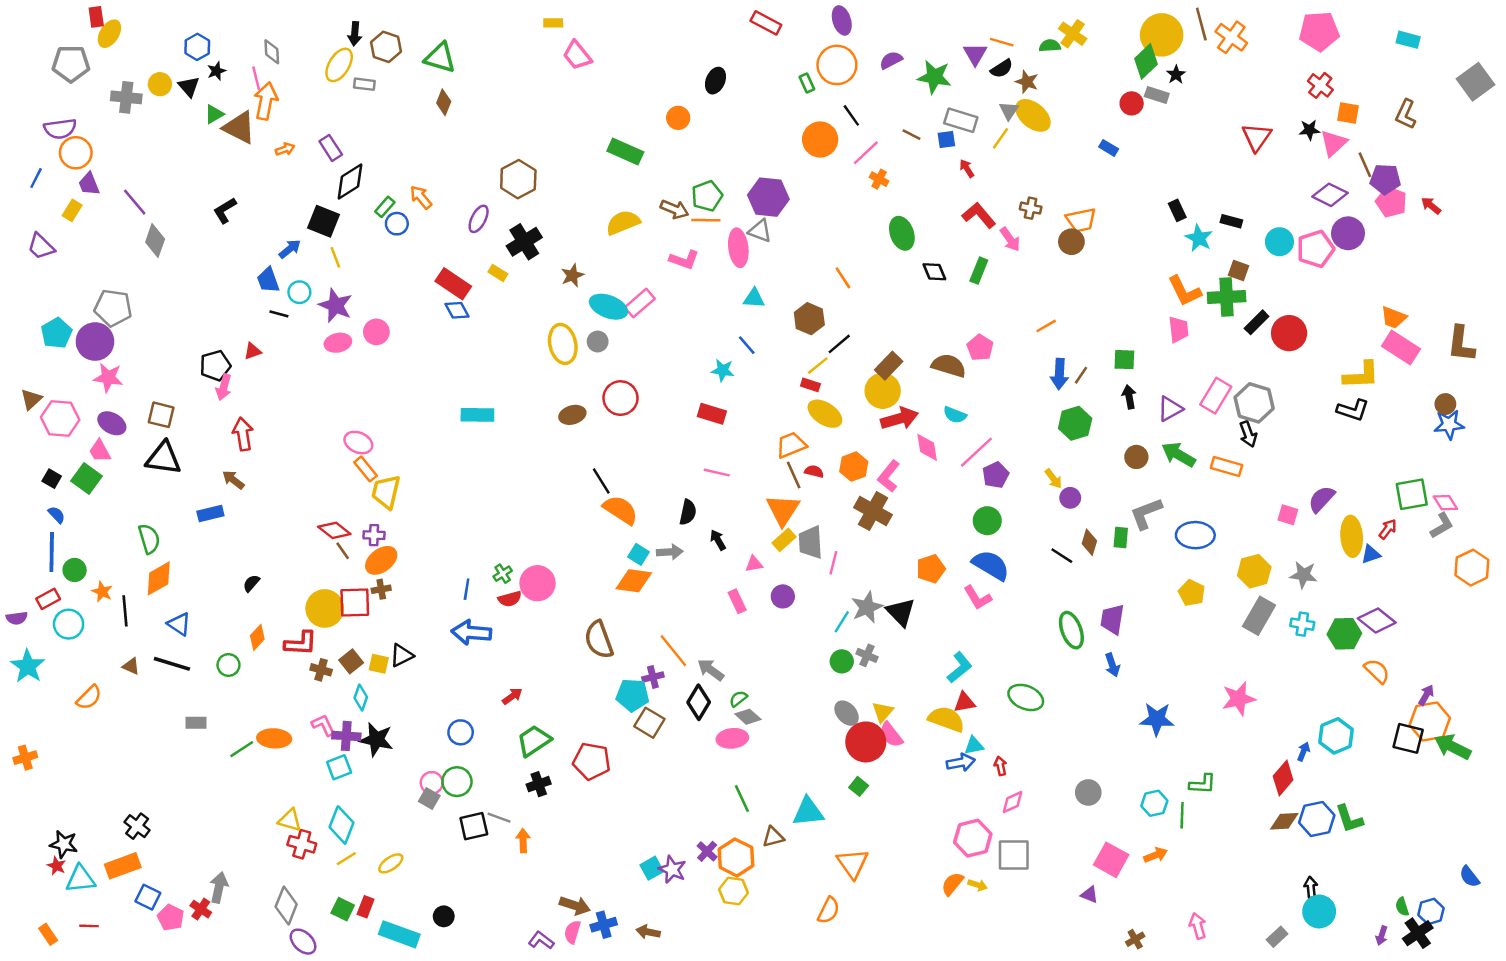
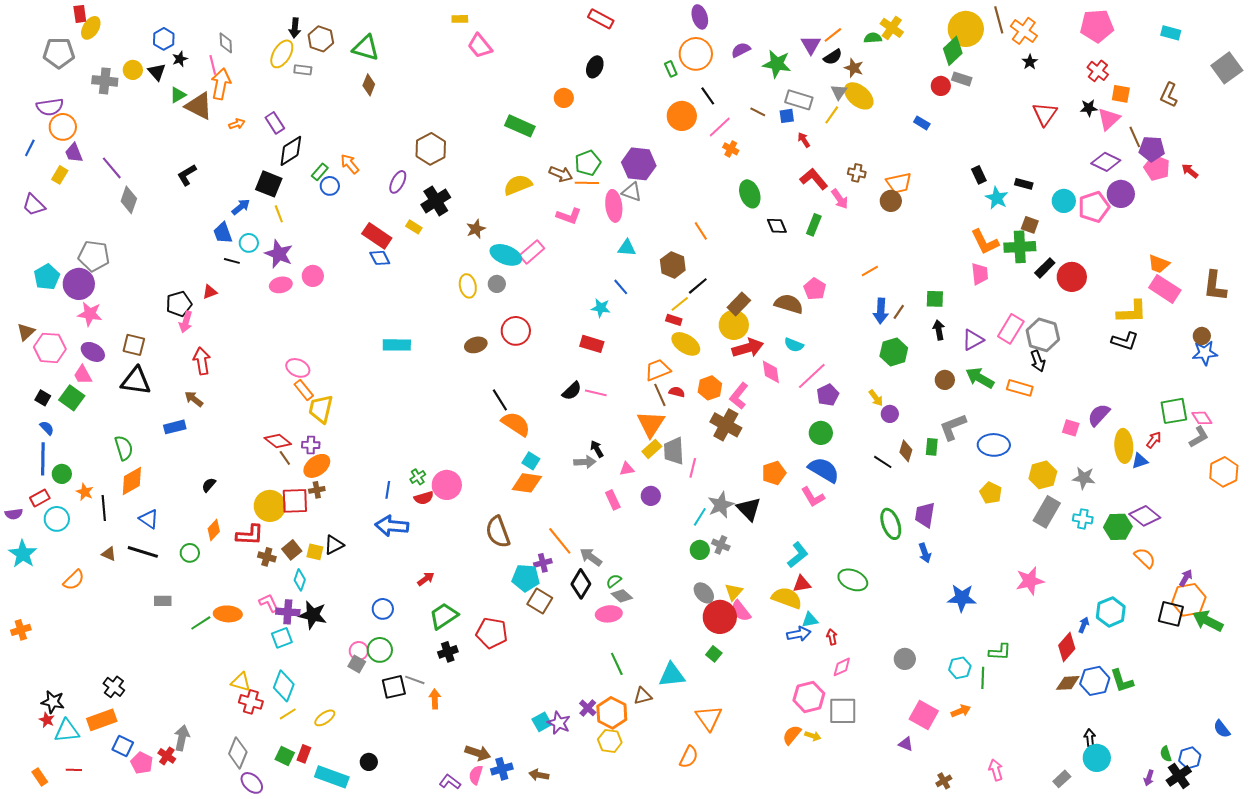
red rectangle: (766, 23) -> (601, 19), moved
orange line: (1002, 42) -> (833, 35), turned -54
black star: (1176, 75) -> (1030, 62), moved
yellow ellipse: (563, 344) -> (468, 286), size x0.7
black semicircle: (688, 512) -> (572, 391), moved, turned 35
gray arrow: (670, 552) -> (585, 462), moved

